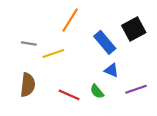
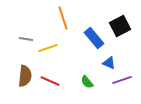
orange line: (70, 20) -> (63, 18), turned -50
blue triangle: (111, 70) -> (109, 63), moved
red line: (69, 95) -> (50, 81), moved

